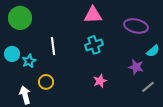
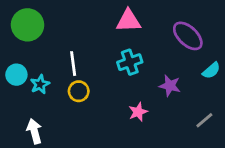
purple ellipse: (136, 26) -> (188, 36), turned 30
purple star: (136, 67) -> (170, 86), moved
yellow circle: (46, 82) -> (79, 91), moved

